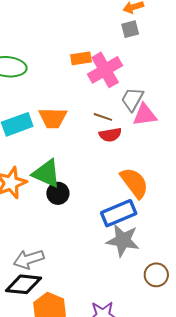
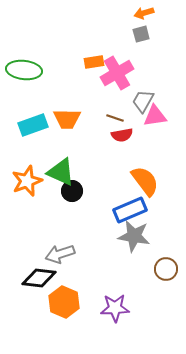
gray arrow: (29, 259) -> (60, 254), moved

